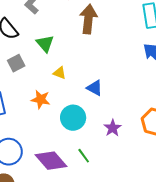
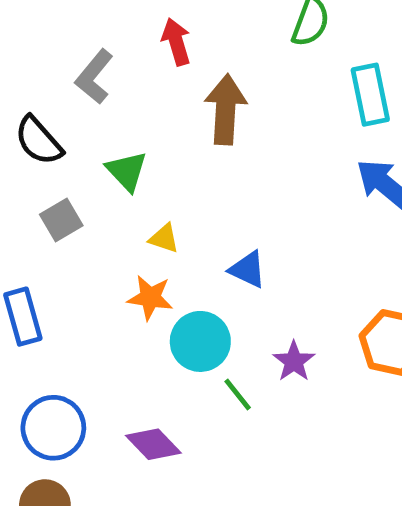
orange star: (41, 99) -> (150, 298), moved
green line: (84, 156) -> (238, 395), moved
purple diamond: (51, 161) -> (153, 444), size x0.7

